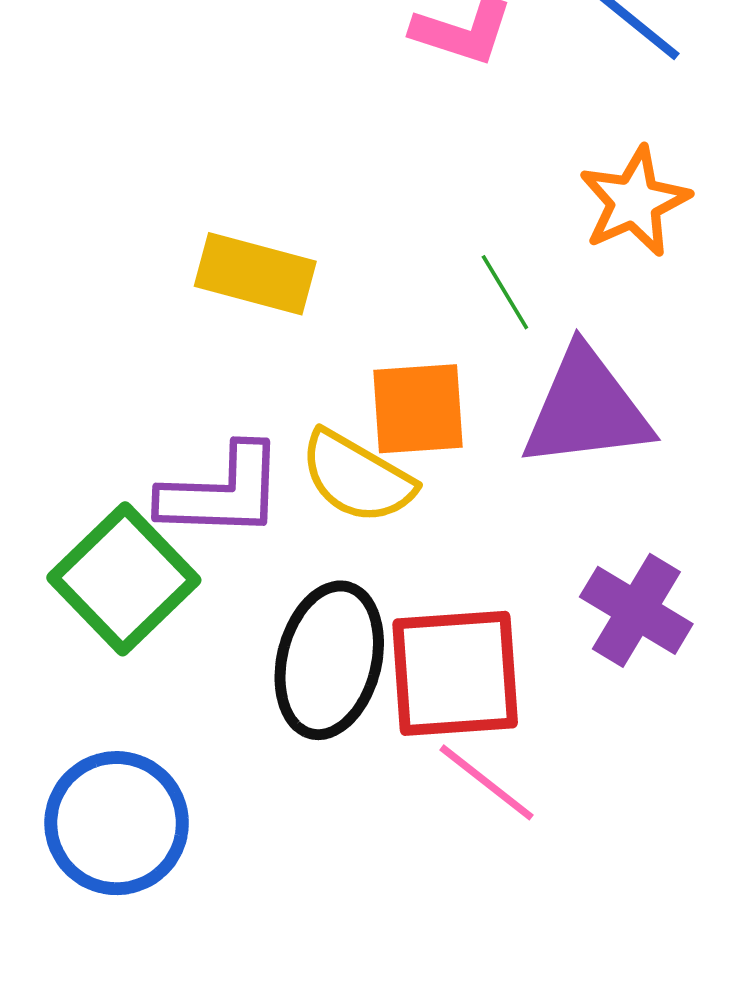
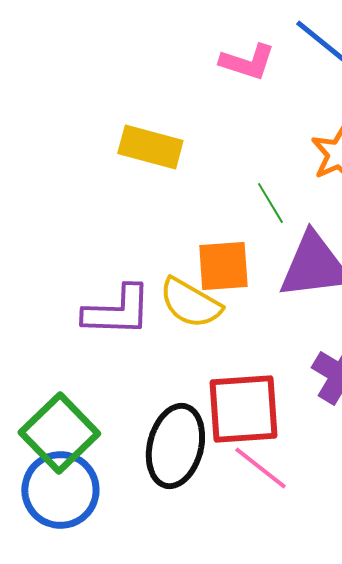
yellow rectangle: (255, 274) -> (150, 147), moved
green square: (124, 579) -> (59, 433), moved
black ellipse: (329, 660) -> (175, 446), moved

